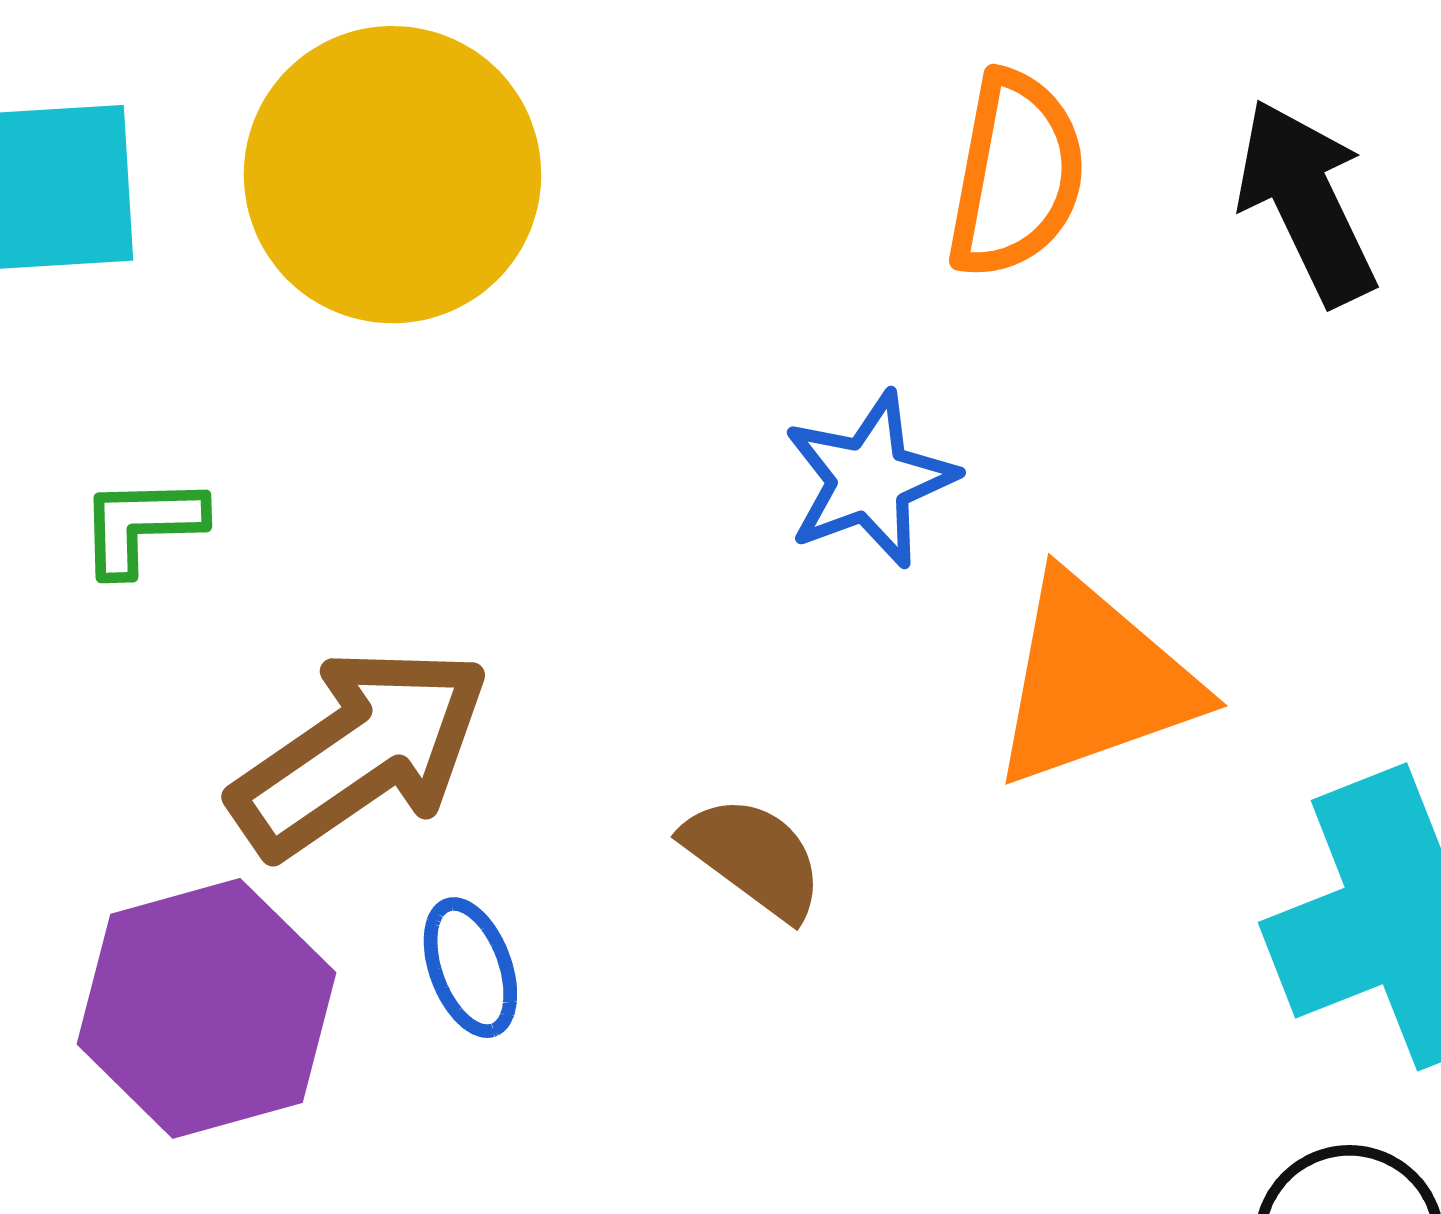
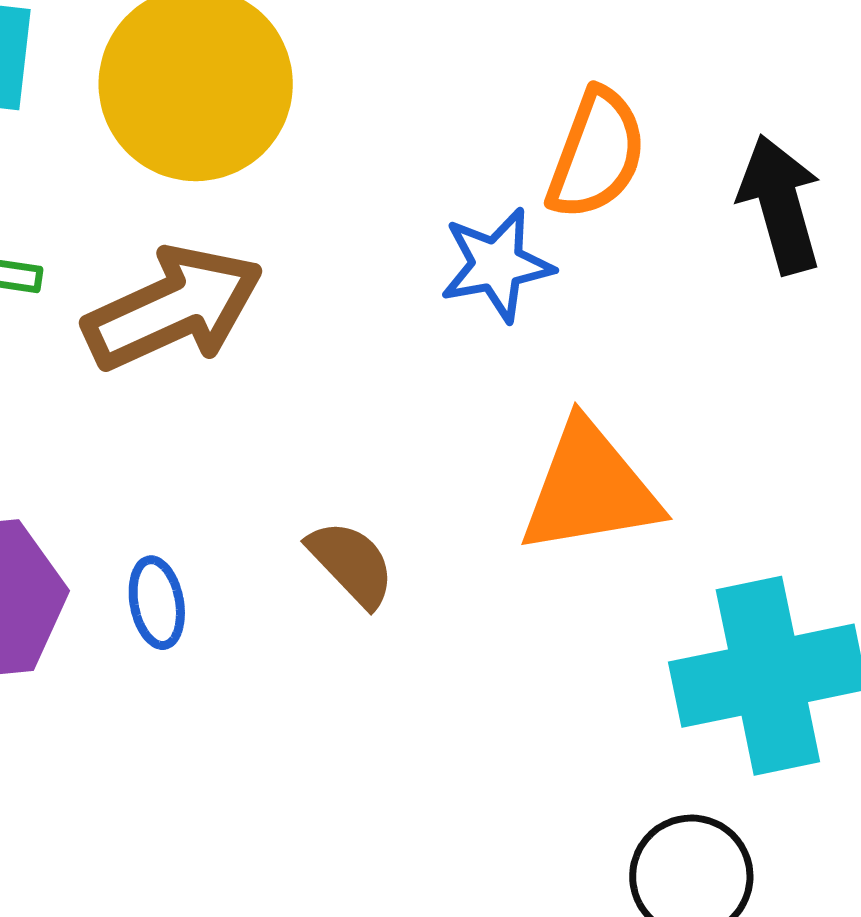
blue star: (870, 480) -> (497, 265), moved
brown arrow: (360, 752) -> (173, 308), moved

